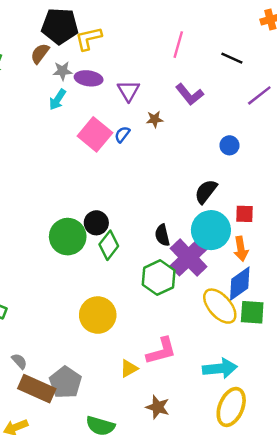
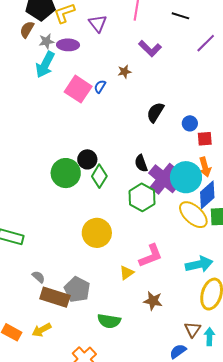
purple triangle: (128, 91) -> (98, 23), moved
cyan arrow: (57, 100) -> (45, 65), size x1.5
blue circle: (229, 145) -> (190, 123), moved
black semicircle: (206, 191) -> (155, 112), moved
cyan circle: (211, 230) -> (186, 177), moved

